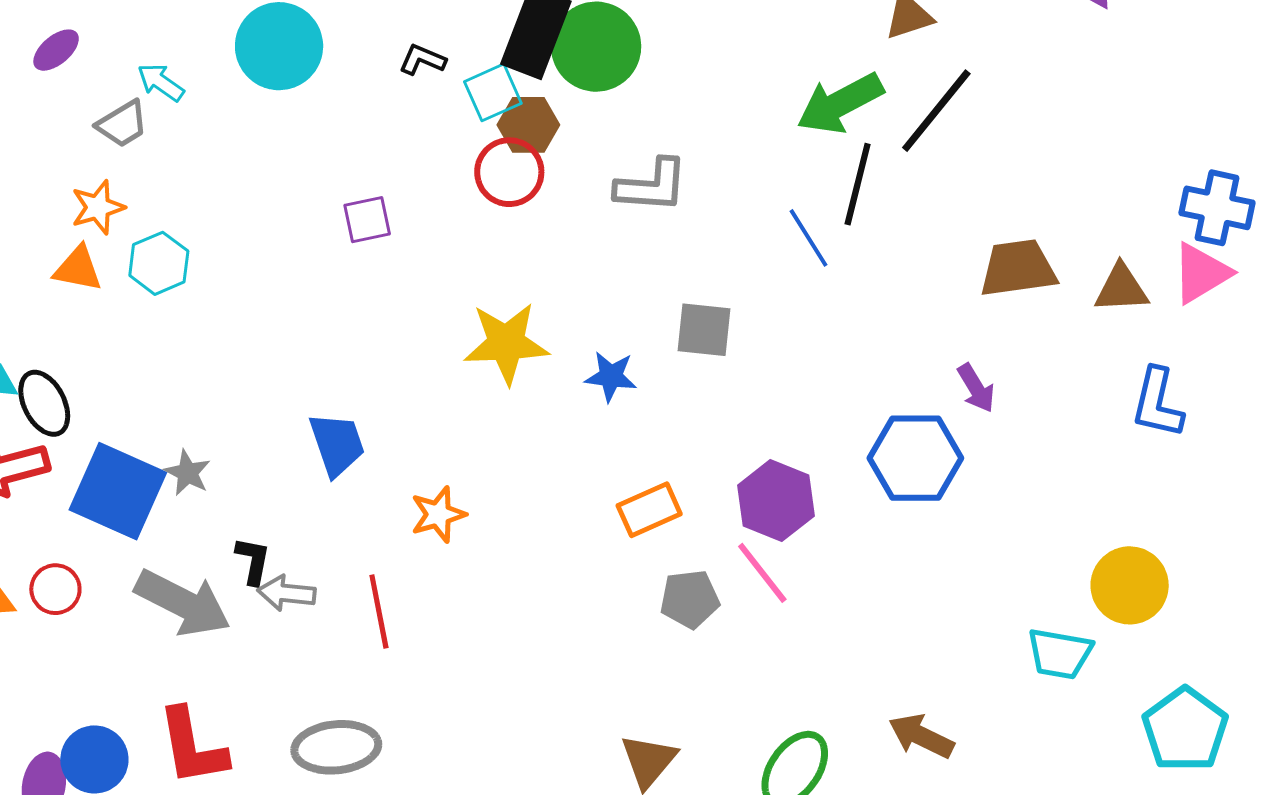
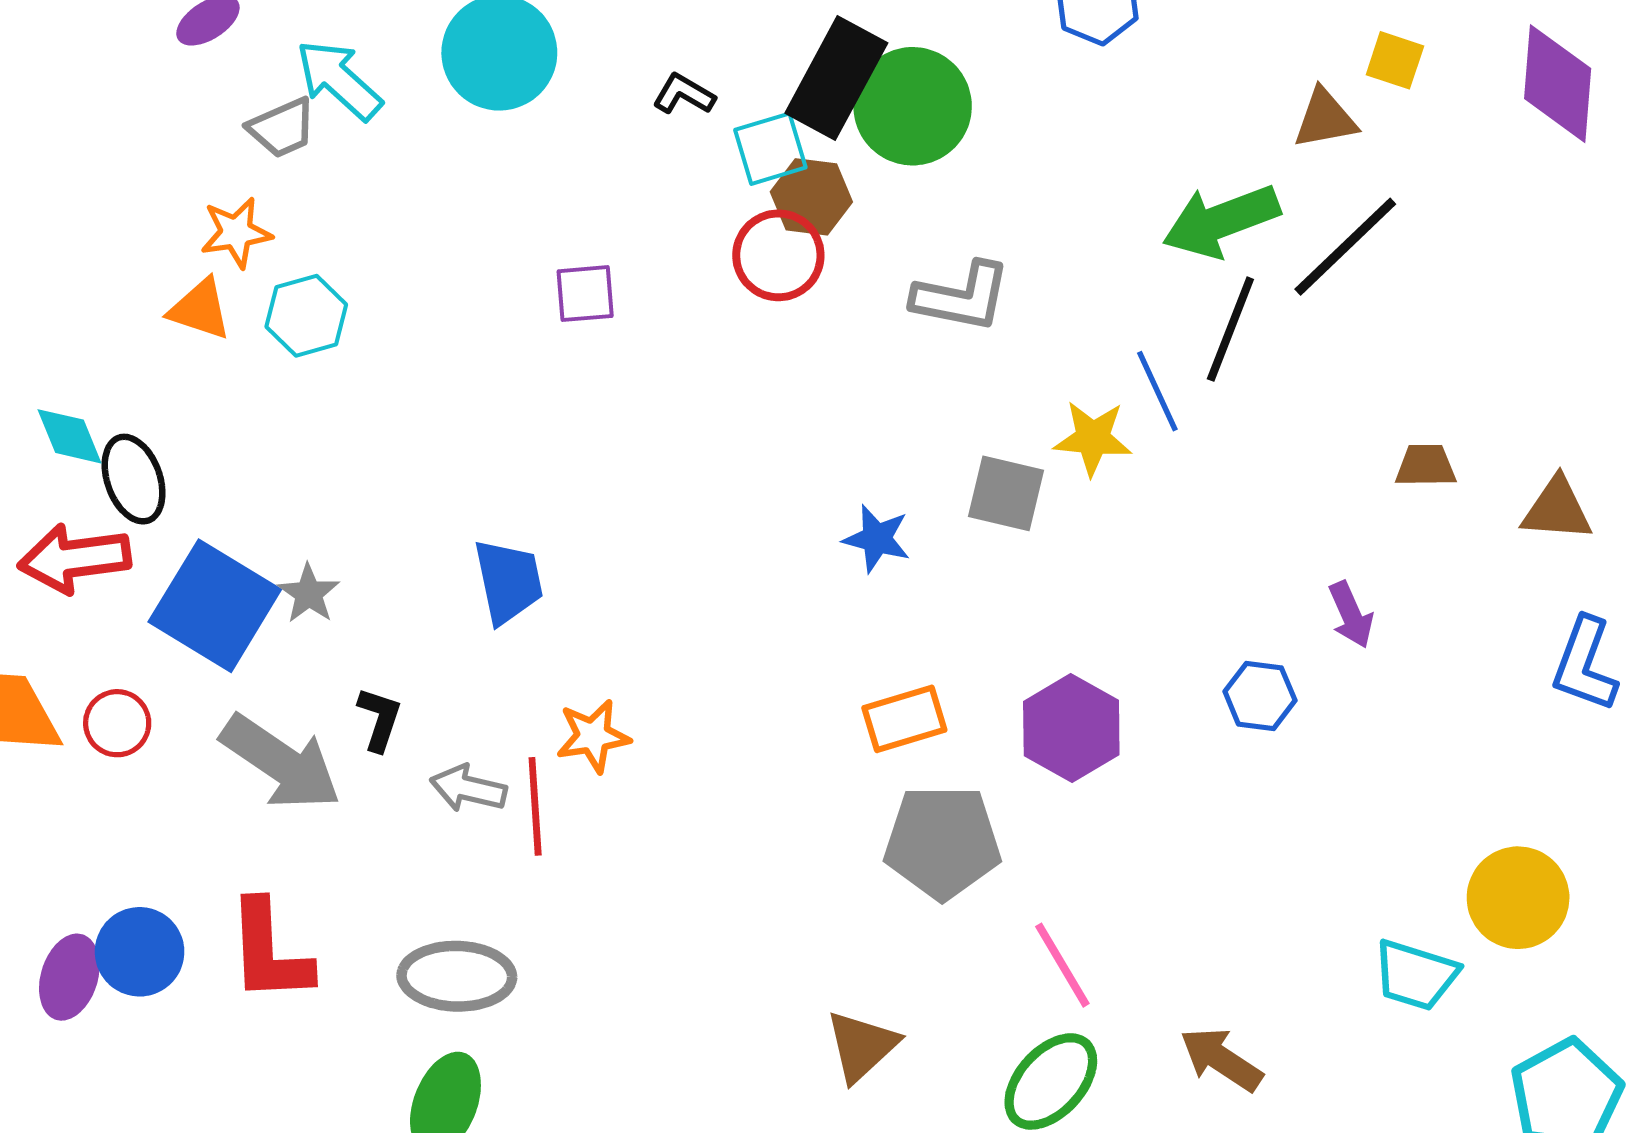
cyan arrow: (161, 82) -> (339, 80), size x1.5
brown trapezoid: (1018, 268) -> (1426, 466), size x0.6
yellow star: (506, 343) -> (1093, 438), moved, size x0.7
blue hexagon: (915, 458) -> (1260, 696), size x0.6
orange star: (438, 514) -> (593, 736), moved
pink line: (762, 573) -> (1062, 965), moved
gray arrow: (287, 593) -> (468, 788), moved
gray pentagon: (690, 599) -> (942, 842), size x1.5

